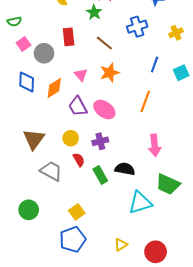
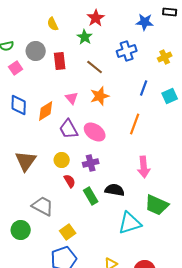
gray circle: (44, 53) -> (36, 51), moved
gray trapezoid: (51, 171) -> (43, 206), moved

